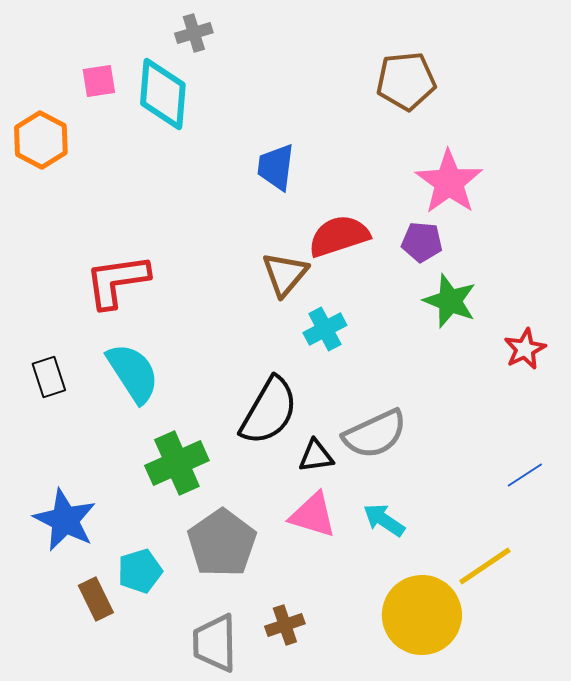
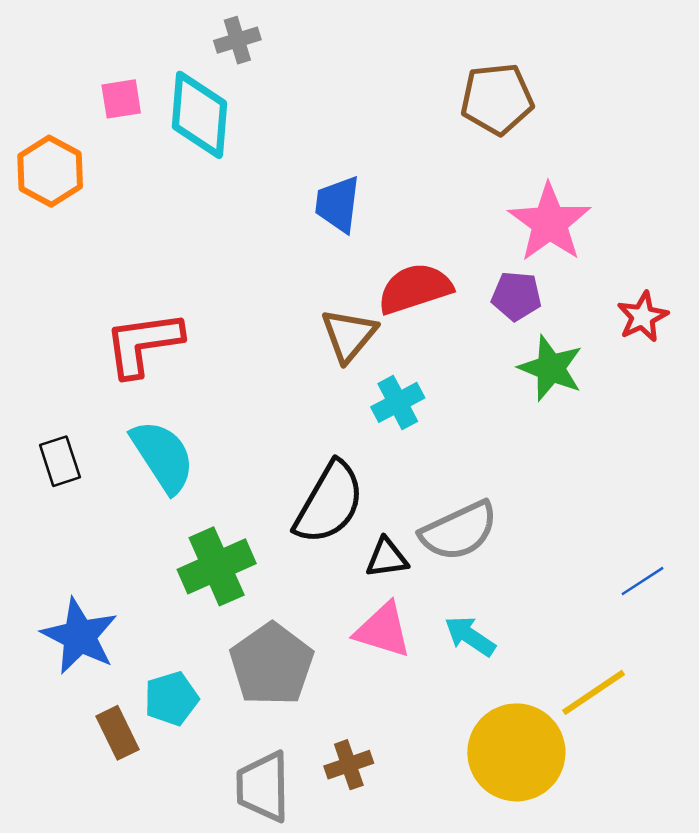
red star: (525, 349) -> (642, 317), moved

